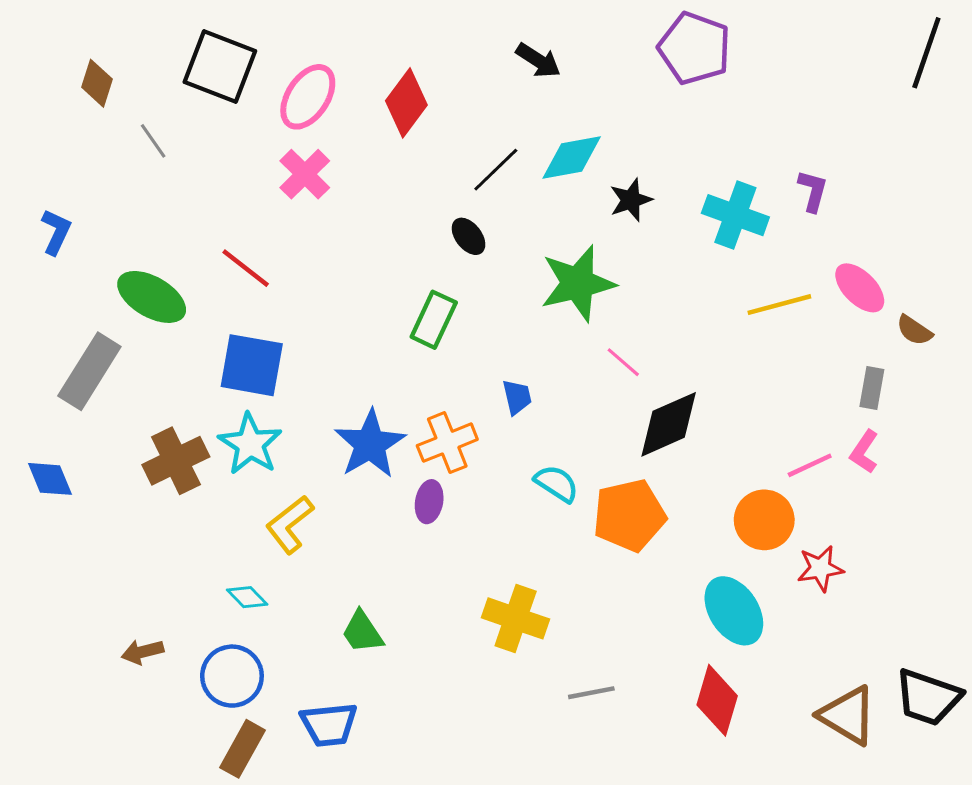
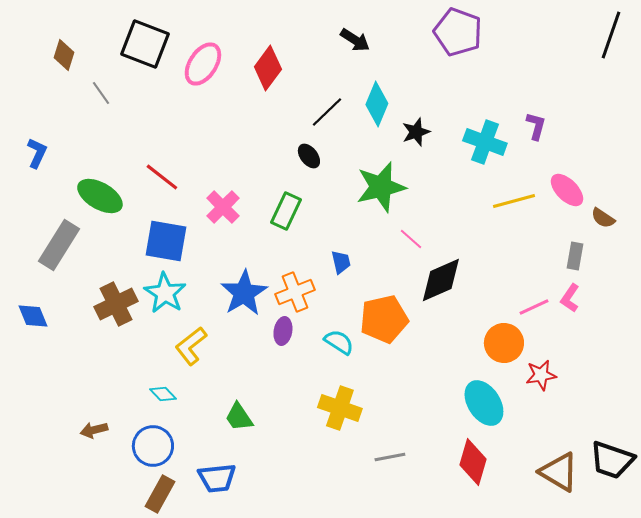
cyan diamond: (572, 157) -> (377, 104), turned -57
pink cross: (305, 174) -> (223, 207), moved
cyan semicircle: (556, 483) -> (339, 342), moved
orange pentagon: (629, 515) -> (384, 319), moved

